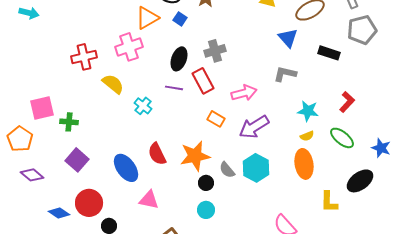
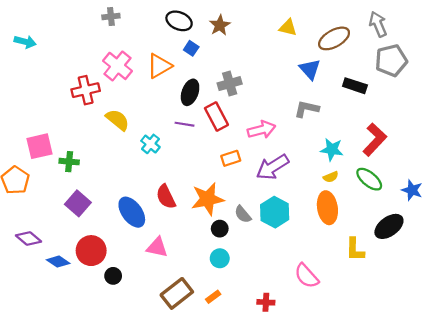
orange triangle: (147, 18) -> (159, 66), moved
pink cross: (129, 47) -> (118, 66), moved, turned -32
red L-shape: (347, 102) -> (375, 140), size x1.4
orange rectangle: (216, 119) -> (231, 158), turned -48
purple diamond: (32, 175) -> (28, 239), moved

